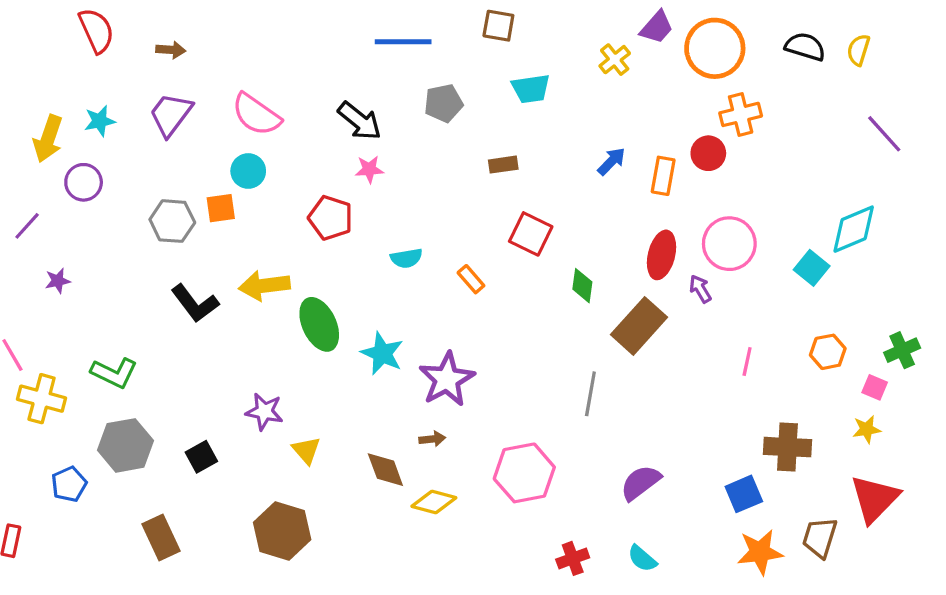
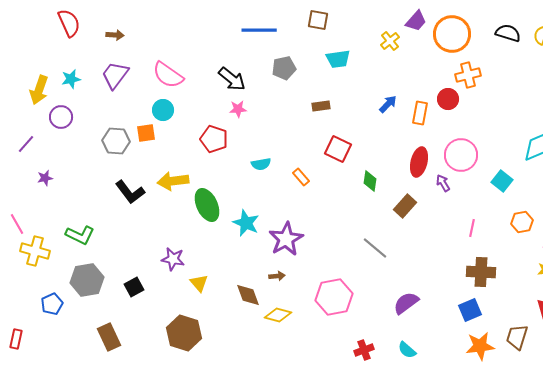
cyan square: (812, 268) -> (502, 181), moved
brown rectangle: (639, 326) -> (405, 206), size x0.7
gray line: (590, 394) -> (375, 248), turned -60
brown cross: (787, 447) -> (481, 272), moved

